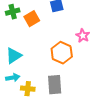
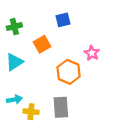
orange square: (32, 19) -> (42, 44), moved
cyan triangle: (14, 56) -> (14, 62), moved

